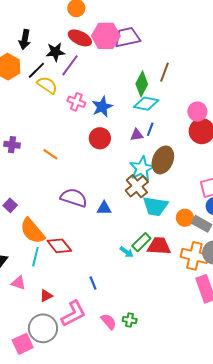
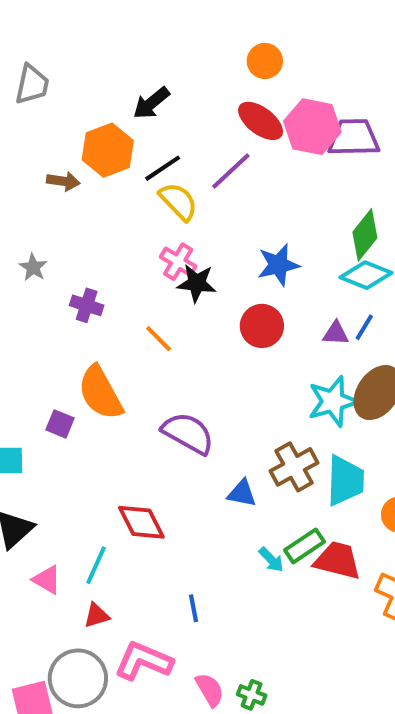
black arrow: (25, 39) -> (151, 103), turned 30
black star: (55, 52) -> (197, 283), moved
pink cross: (76, 102) -> (178, 262), moved
brown cross: (137, 186) -> (294, 467), moved
purple square: (10, 205) -> (60, 424), turned -32
cyan trapezoid: (155, 206) -> (345, 481), turned -108
blue triangle: (104, 208) -> (242, 493), moved
orange semicircle: (32, 231) -> (100, 393), moved
cyan line: (35, 257) -> (96, 565), moved
pink L-shape: (73, 314) -> (143, 661), turned -140

